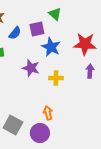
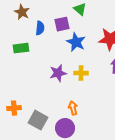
blue semicircle: (15, 33) -> (40, 28), turned -32
purple star: (31, 68) -> (58, 73), moved, turned -30

